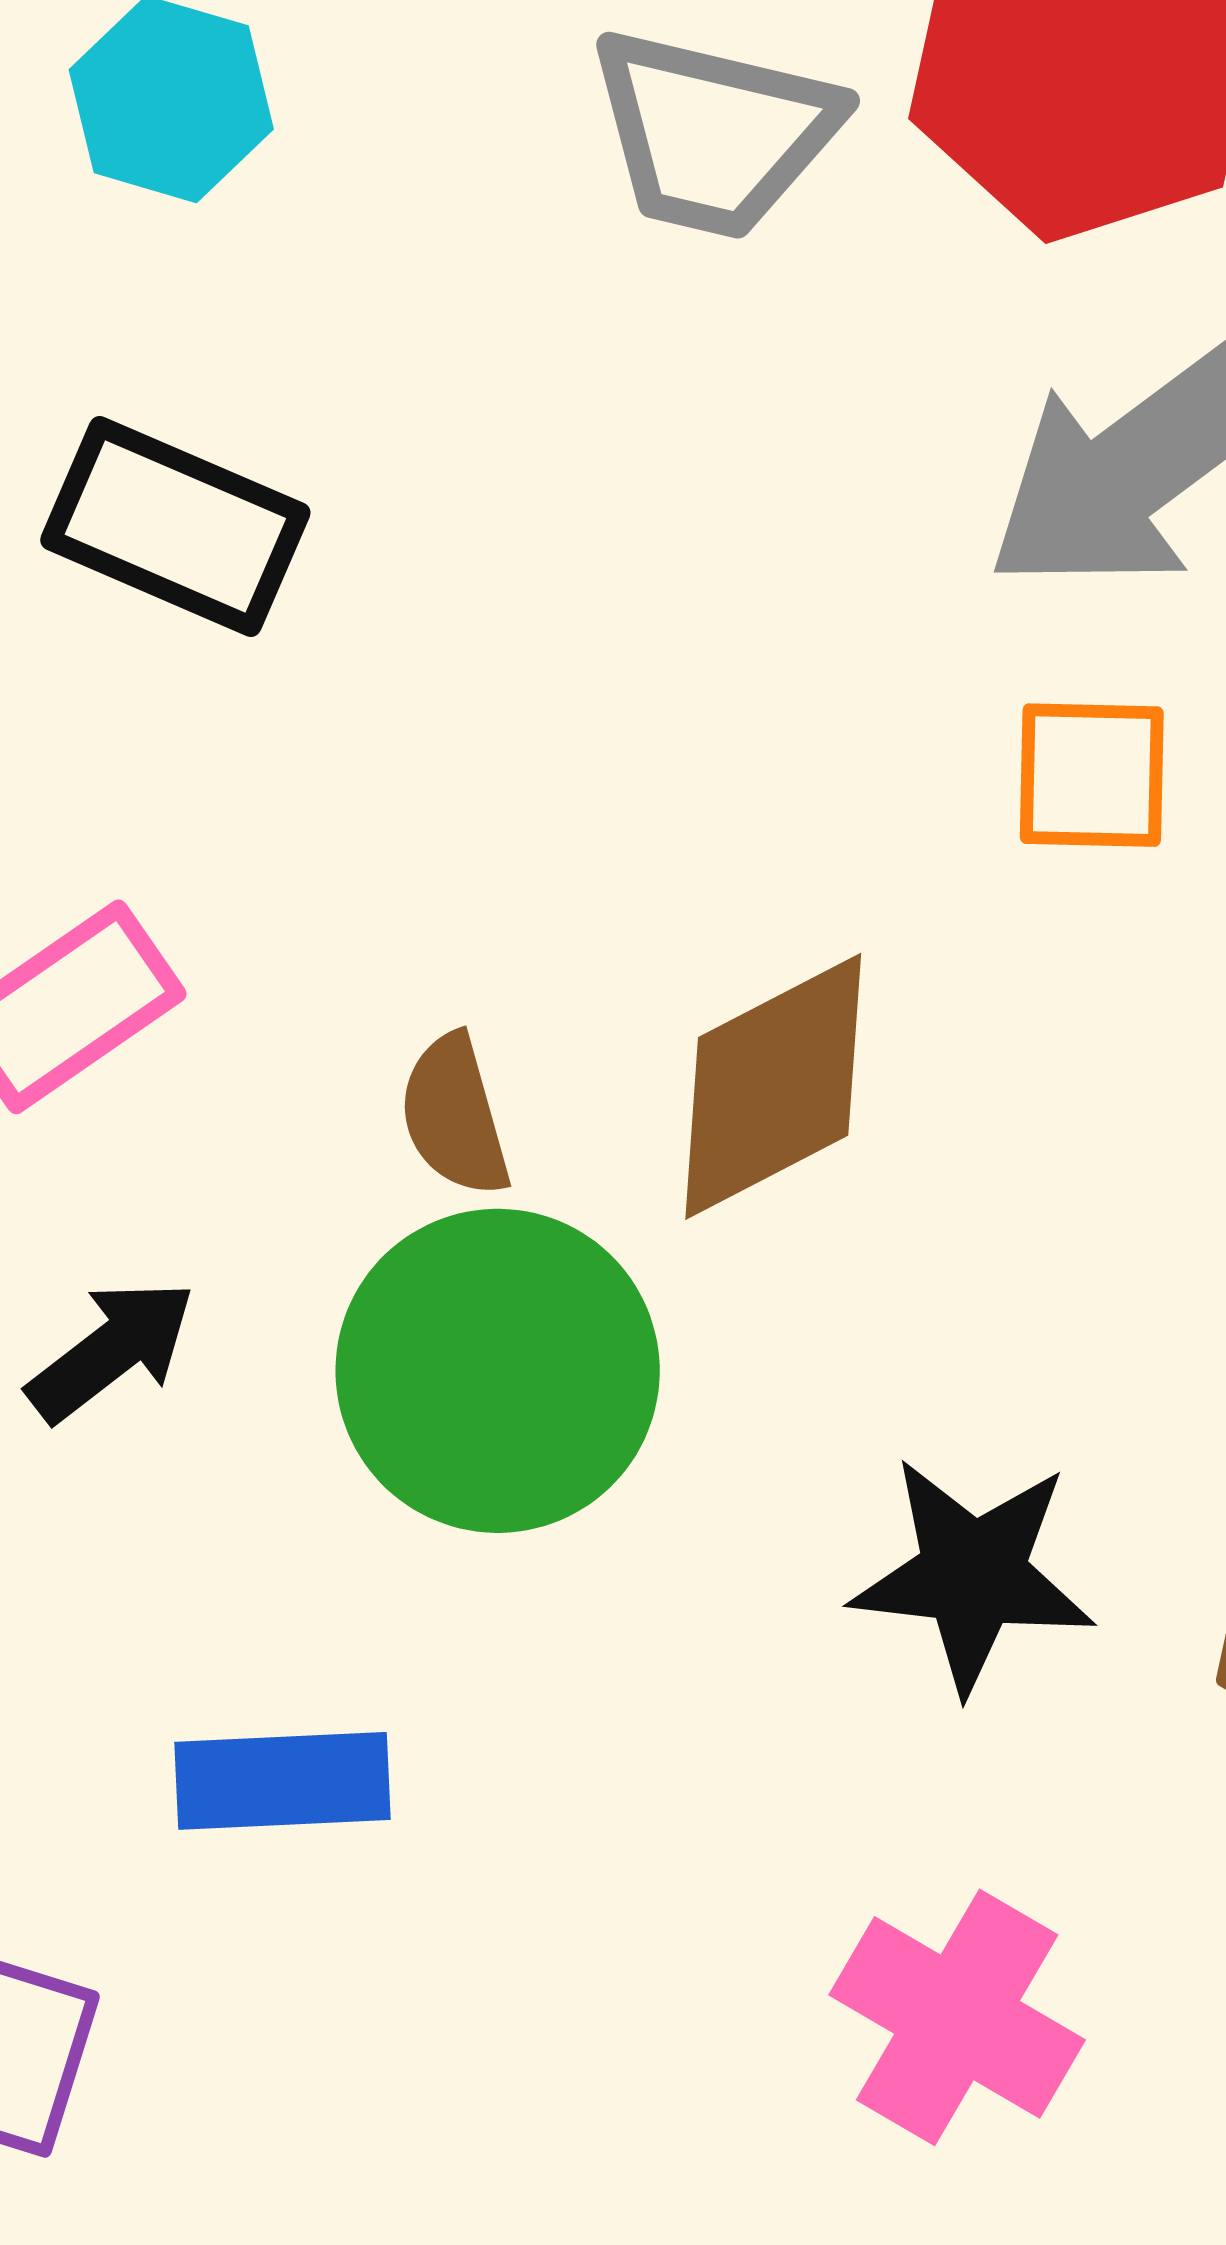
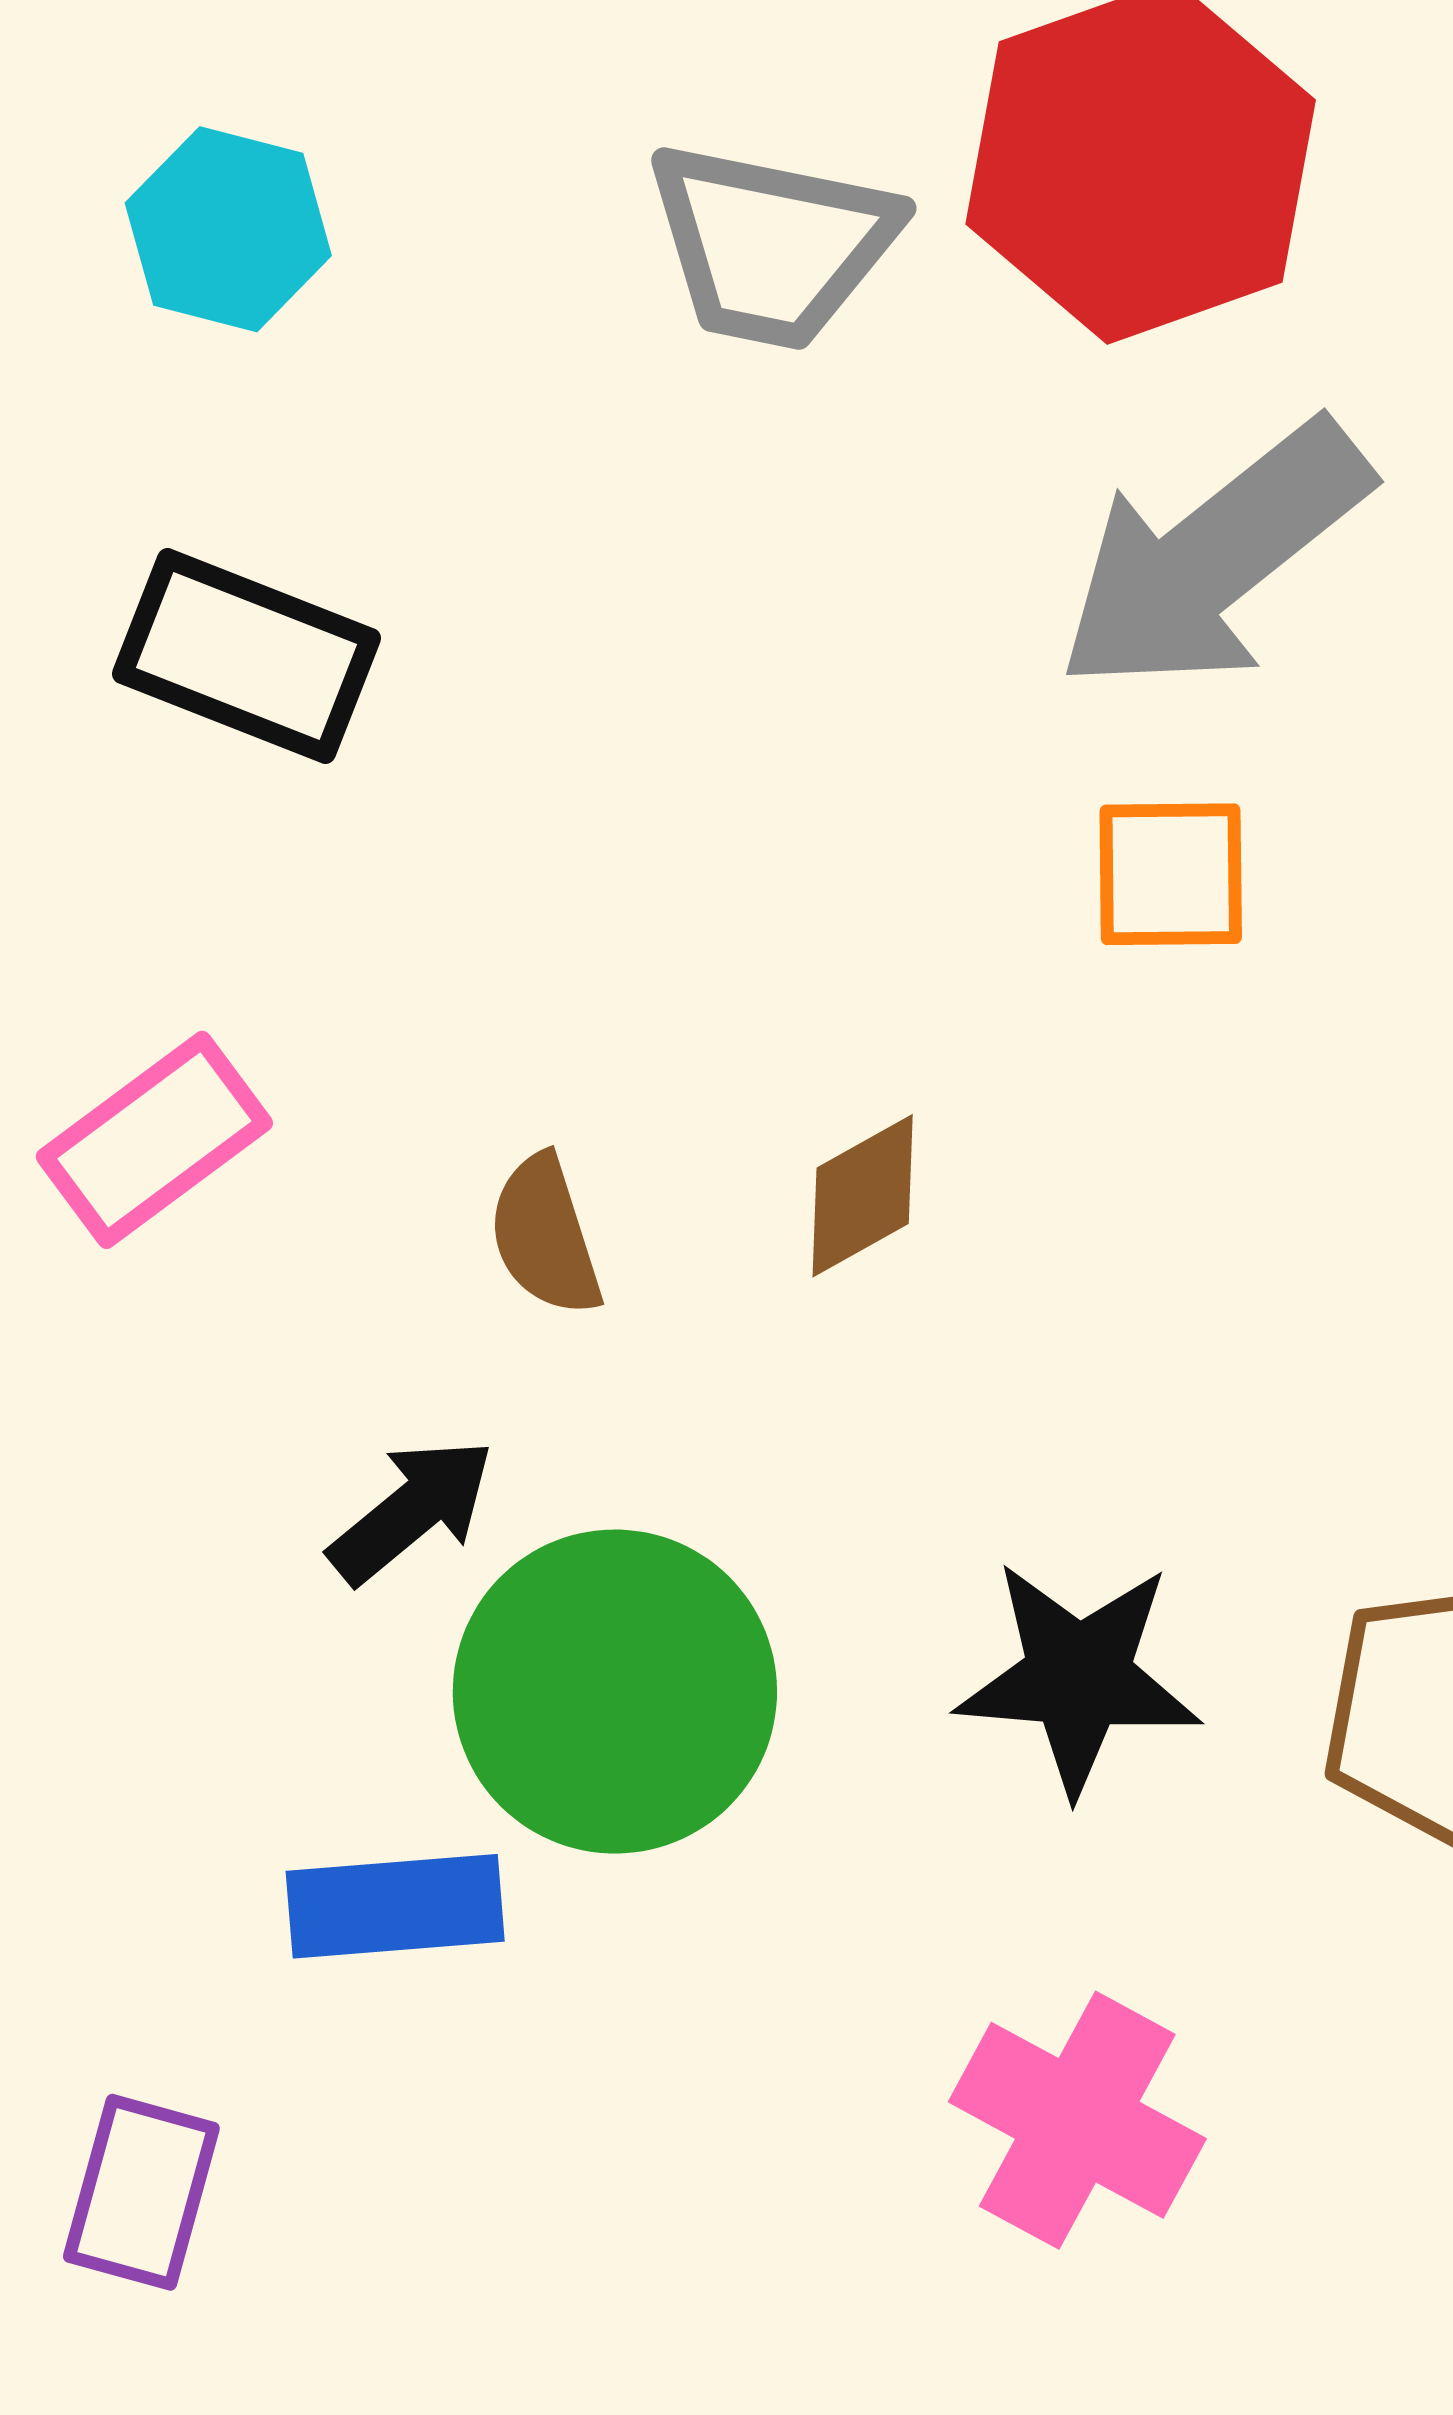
brown diamond: (773, 1086) -> (863, 1196), size x0.6
black arrow: (112, 1350) -> (412, 1511), moved
green circle: (498, 1371) -> (615, 1692), moved

